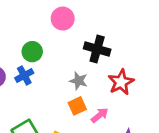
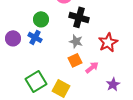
black cross: (97, 49) -> (79, 17), moved
blue cross: (24, 75) -> (35, 37), turned -32

